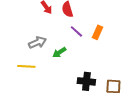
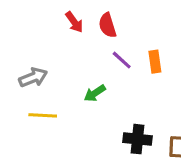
orange rectangle: (97, 32) -> (155, 62), turned -32
gray arrow: (37, 42) -> (33, 77), moved

